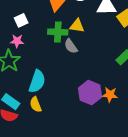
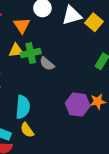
yellow triangle: (77, 26) -> (16, 50), moved

